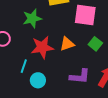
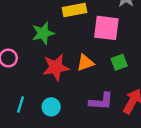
green square: (95, 44) -> (119, 62), turned 32
cyan line: (24, 66) -> (20, 104), moved

